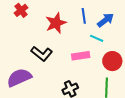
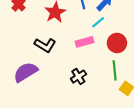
cyan line: (97, 38) -> (98, 22), turned -56

